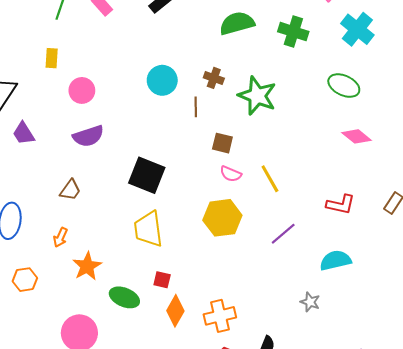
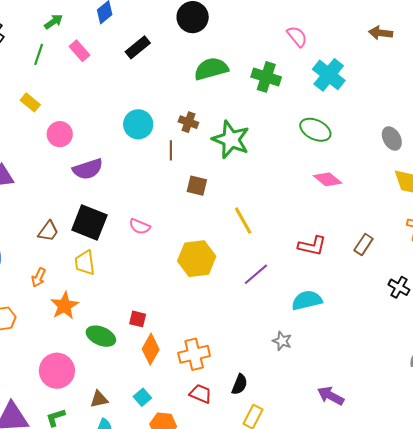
yellow rectangle: (52, 58) -> (30, 102), turned -54
purple semicircle: (88, 136) -> (88, 169), moved
pink semicircle: (231, 174) -> (140, 226), moved
black square: (147, 175) -> (89, 222), moved
yellow trapezoid: (148, 229) -> (85, 263), moved, size x0.7

